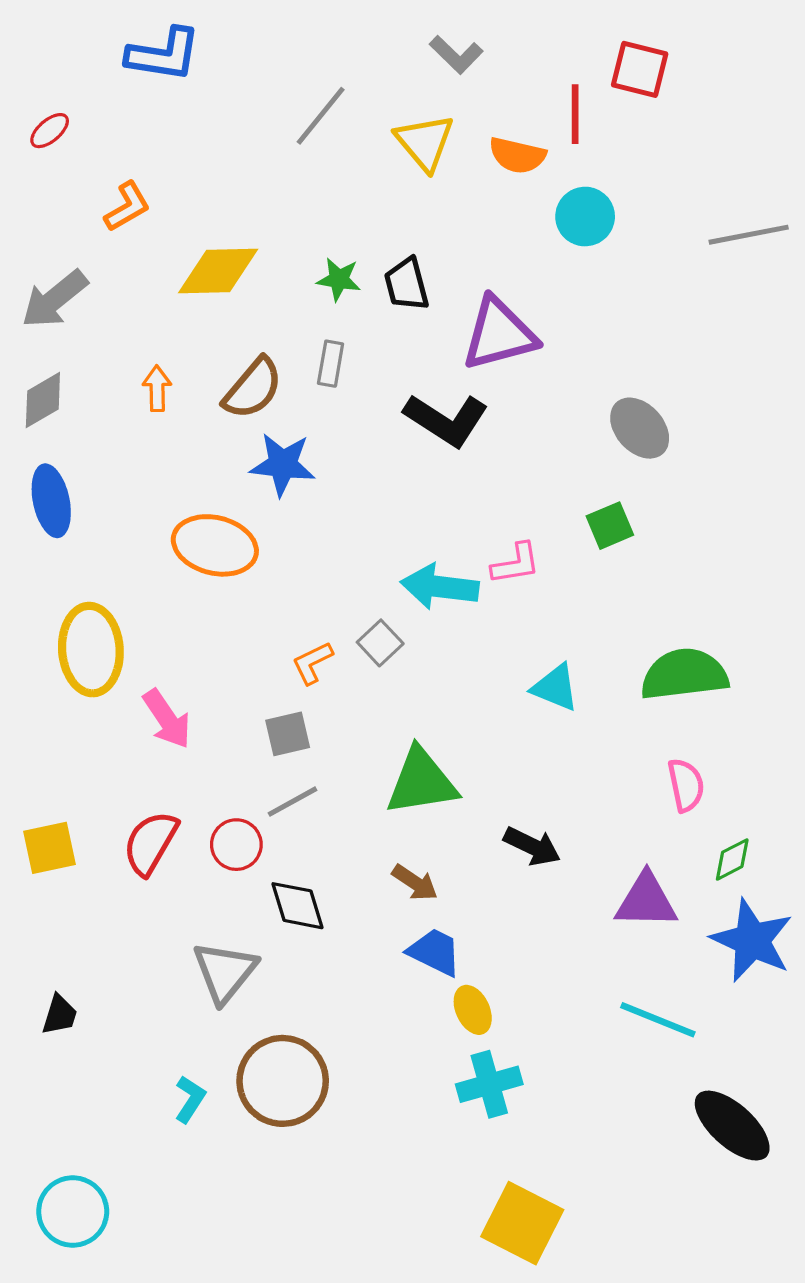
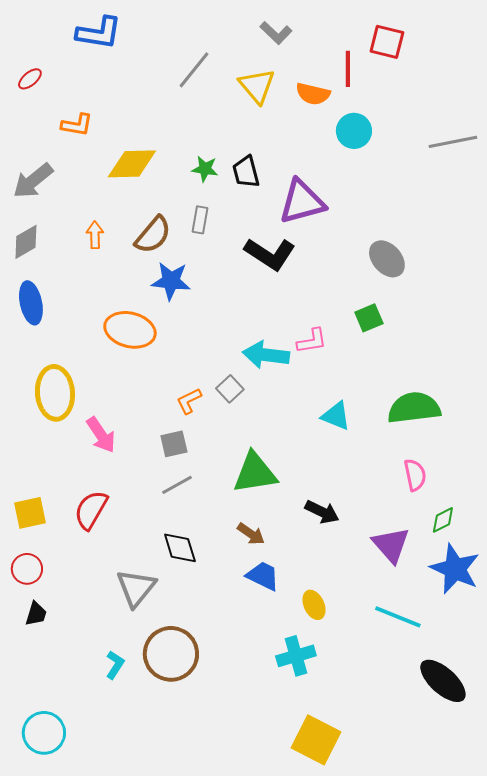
orange L-shape: (127, 207) -> (77, 125), turned 40
red circle: (236, 845) -> (27, 569), moved
purple triangle: (646, 901) -> (391, 545), turned 48
yellow ellipse: (473, 1010) -> (314, 605), moved

